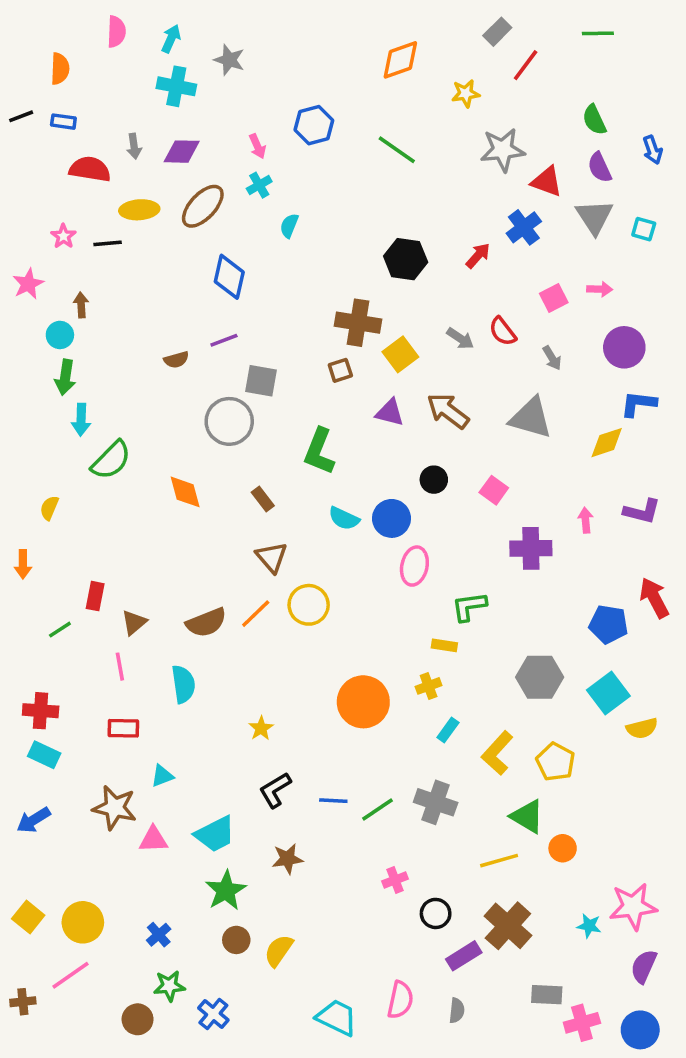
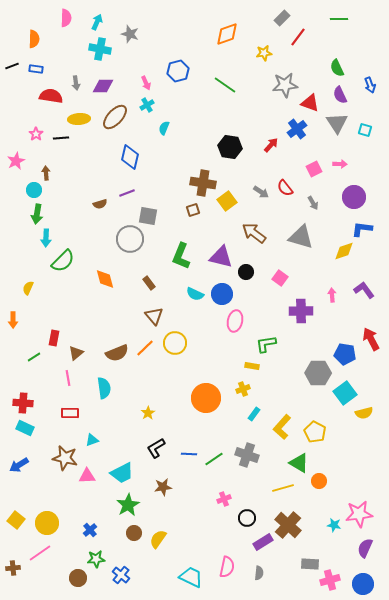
purple triangle: (390, 413) -> (221, 257), moved, size x1.4
purple L-shape: (642, 511) -> (364, 290), turned -140
gray hexagon: (540, 677) -> (318, 373), moved

